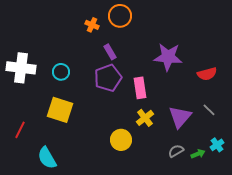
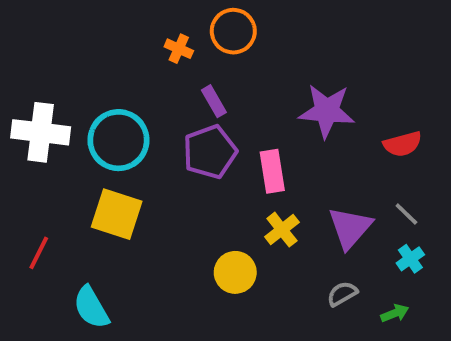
cyan circle: (61, 72) -> (118, 140), size x1.8
cyan cross: (217, 145) -> (410, 259), moved
green arrow: (198, 154) -> (395, 313), moved

